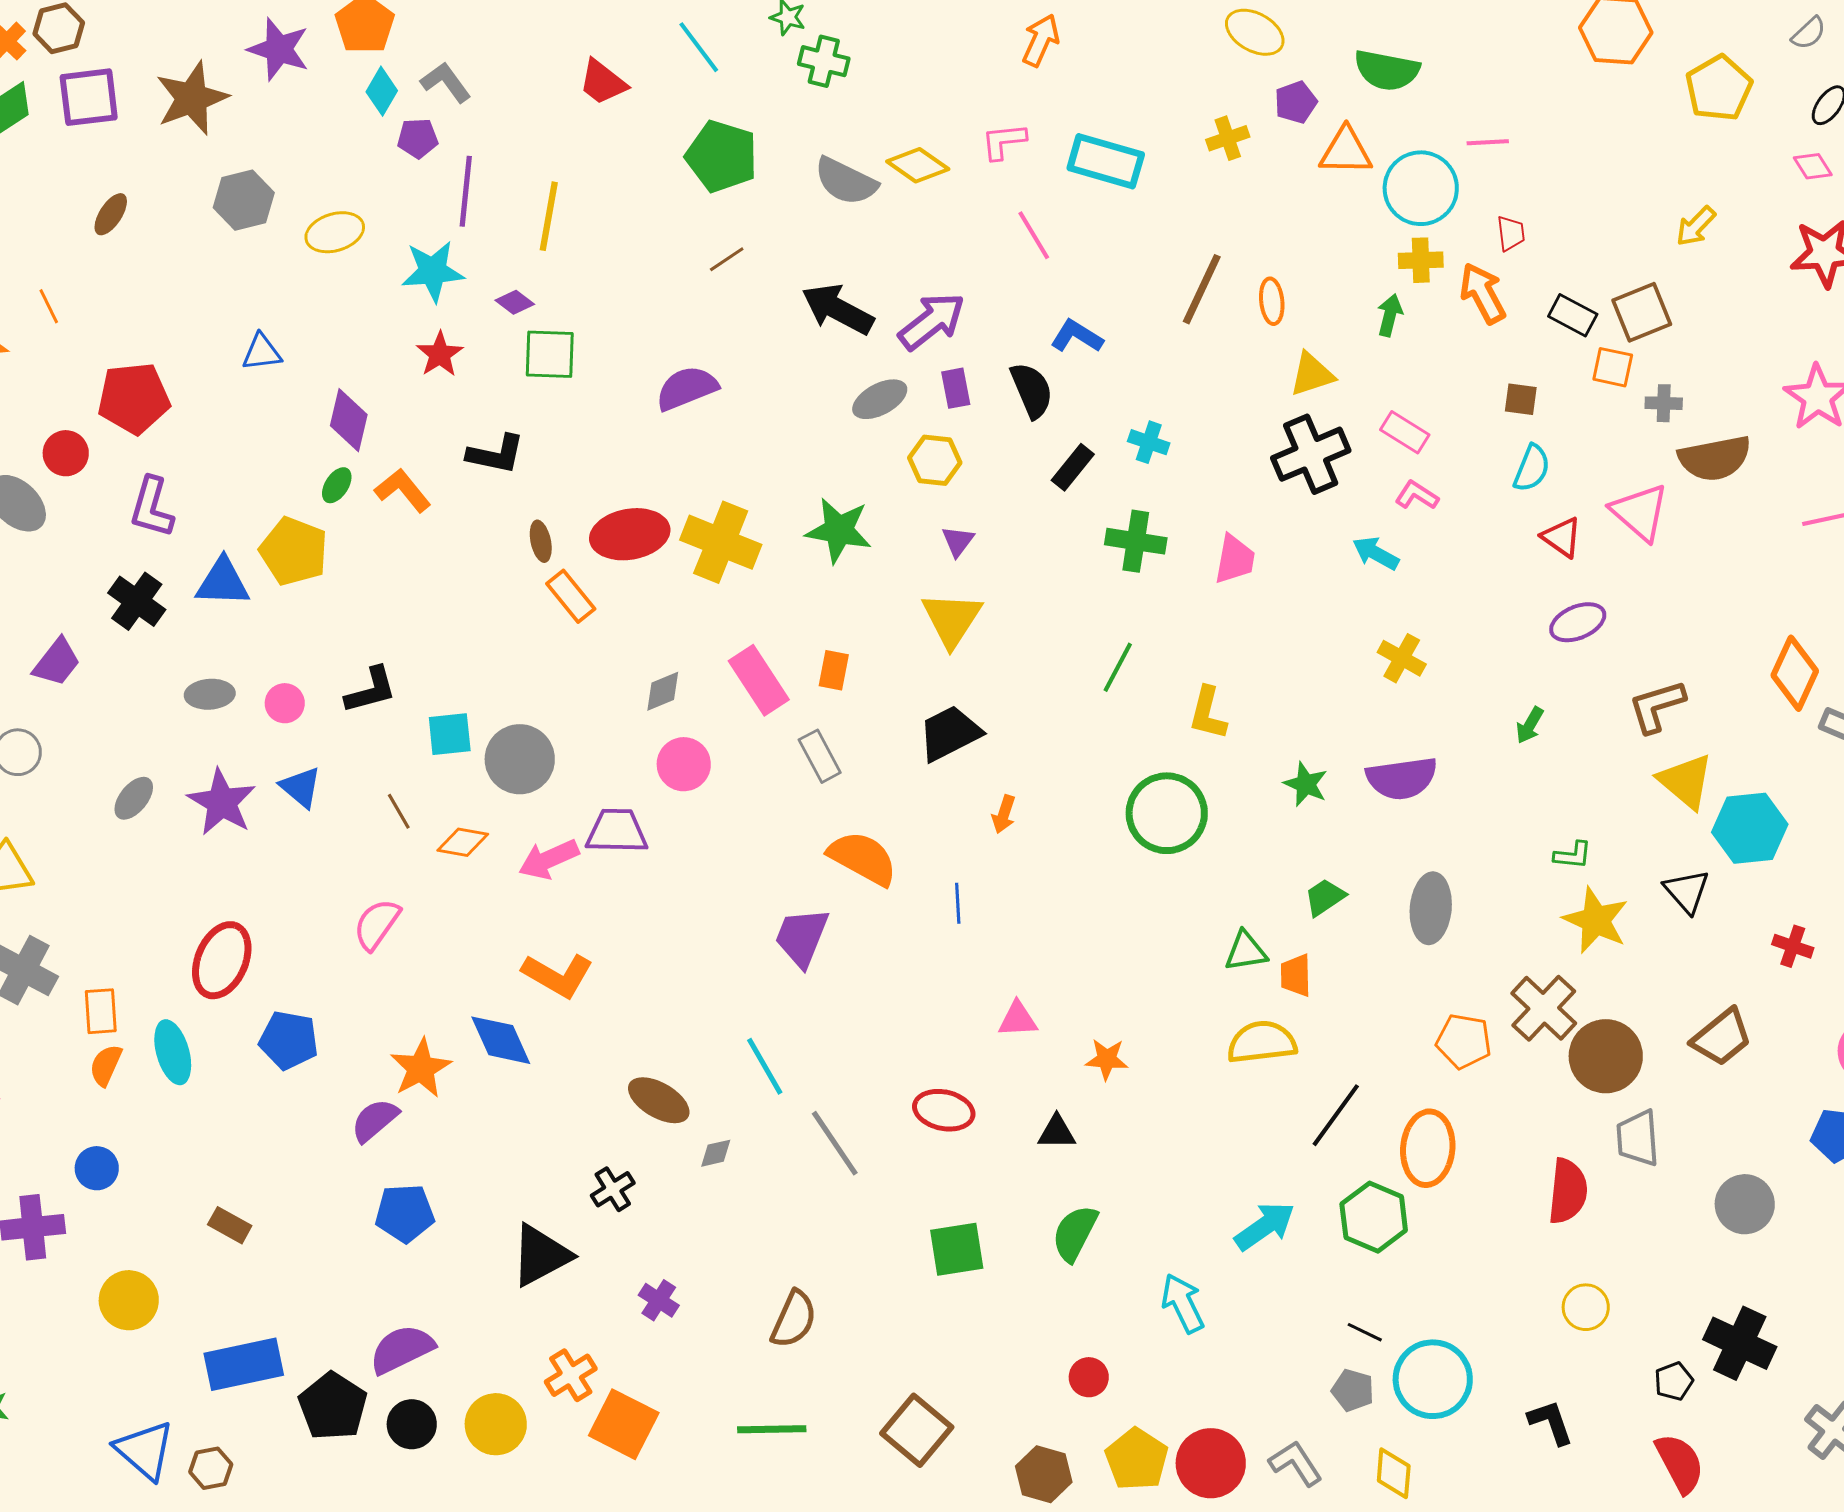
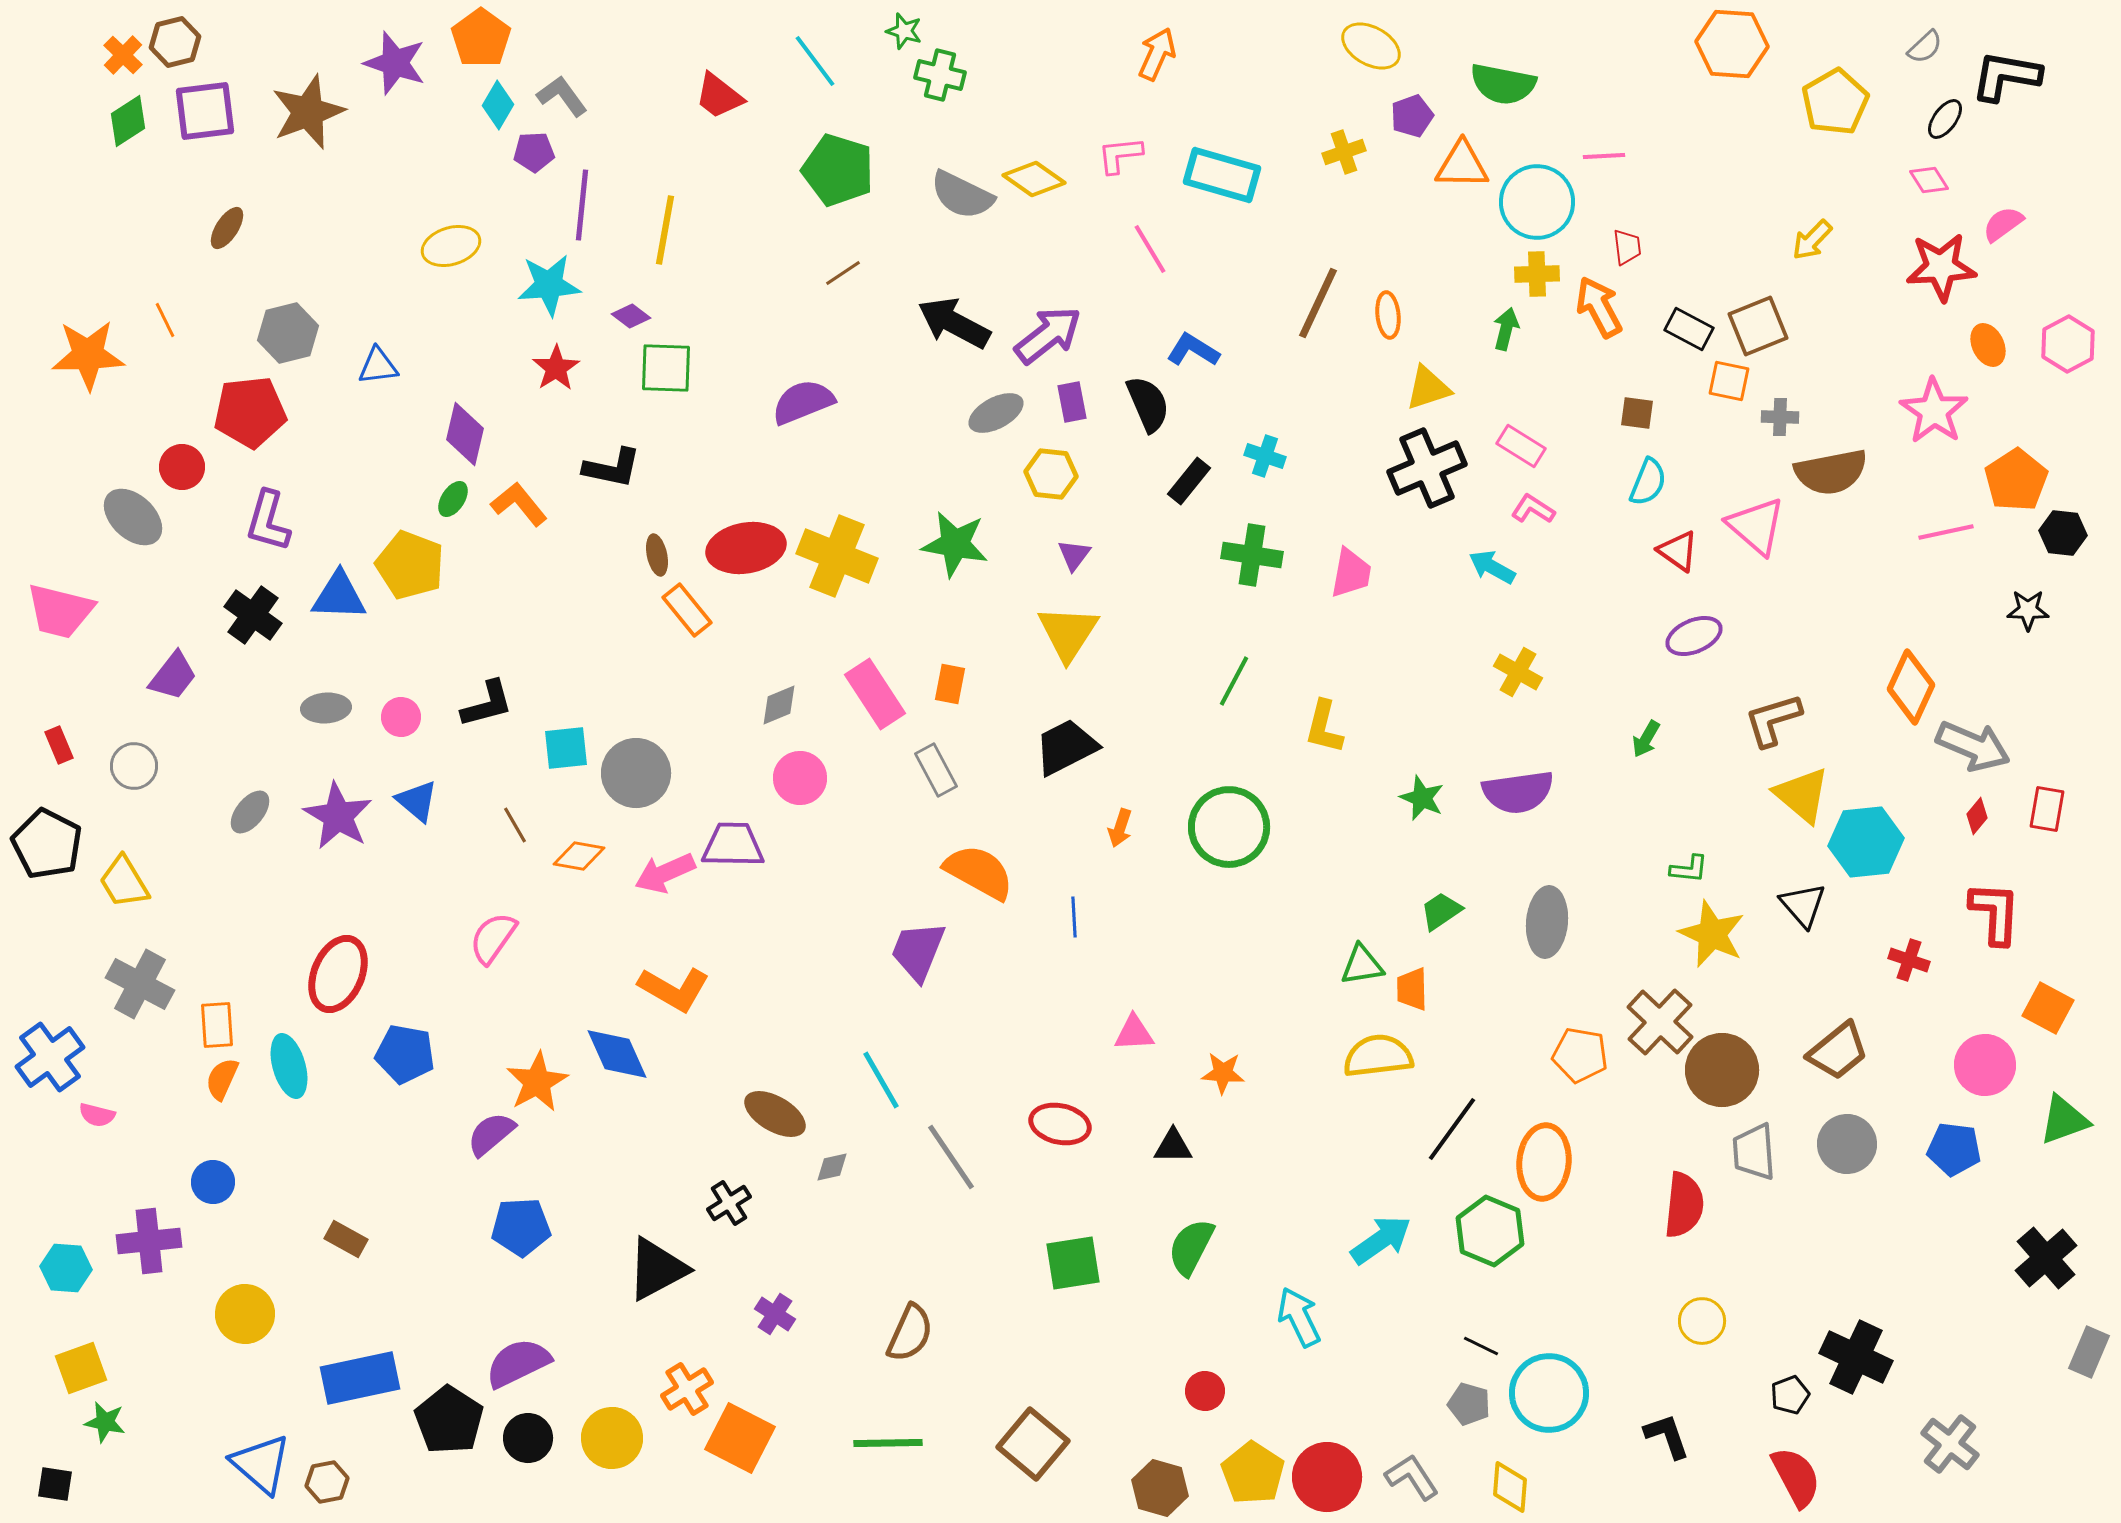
gray hexagon: (244, 200) -> (288, 333), moved
green circle: (1167, 813) -> (1229, 827), moved
gray circle: (1745, 1204) -> (1847, 1144), moved

